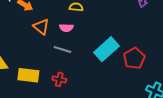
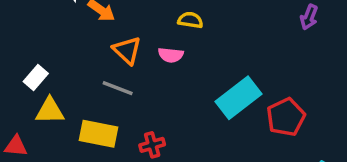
gray line: (62, 50) -> (118, 88), moved
red cross: (59, 79) -> (152, 145), turned -32

